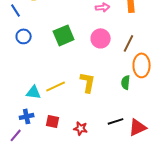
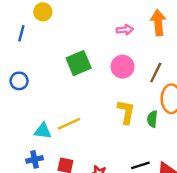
blue line: (16, 10) -> (21, 33), turned 48
blue circle: (24, 36) -> (19, 81), moved
yellow L-shape: (88, 82) -> (126, 112), moved

